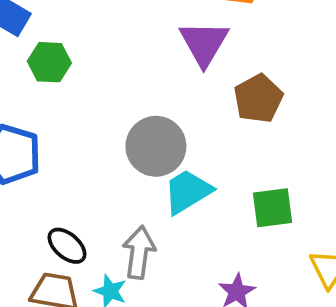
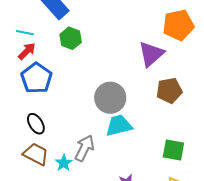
green square: (272, 208) -> (173, 150), moved
black ellipse: (67, 246) -> (36, 124), moved

